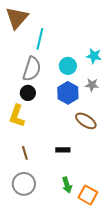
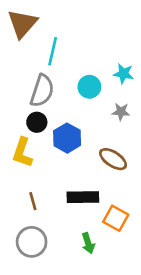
blue hexagon: (68, 93) -> (67, 138), moved
black rectangle: (63, 150) -> (83, 197), size x1.6
orange square: (88, 195) -> (116, 218), moved

